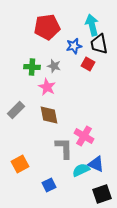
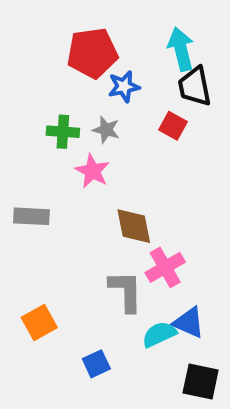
blue star: (74, 46) -> (124, 86), moved
gray rectangle: (16, 110) -> (31, 216), turned 48
brown diamond: (49, 115) -> (134, 226), moved
pink cross: (84, 136) -> (165, 267), turned 30
black square: (102, 194) -> (201, 382), turned 30

